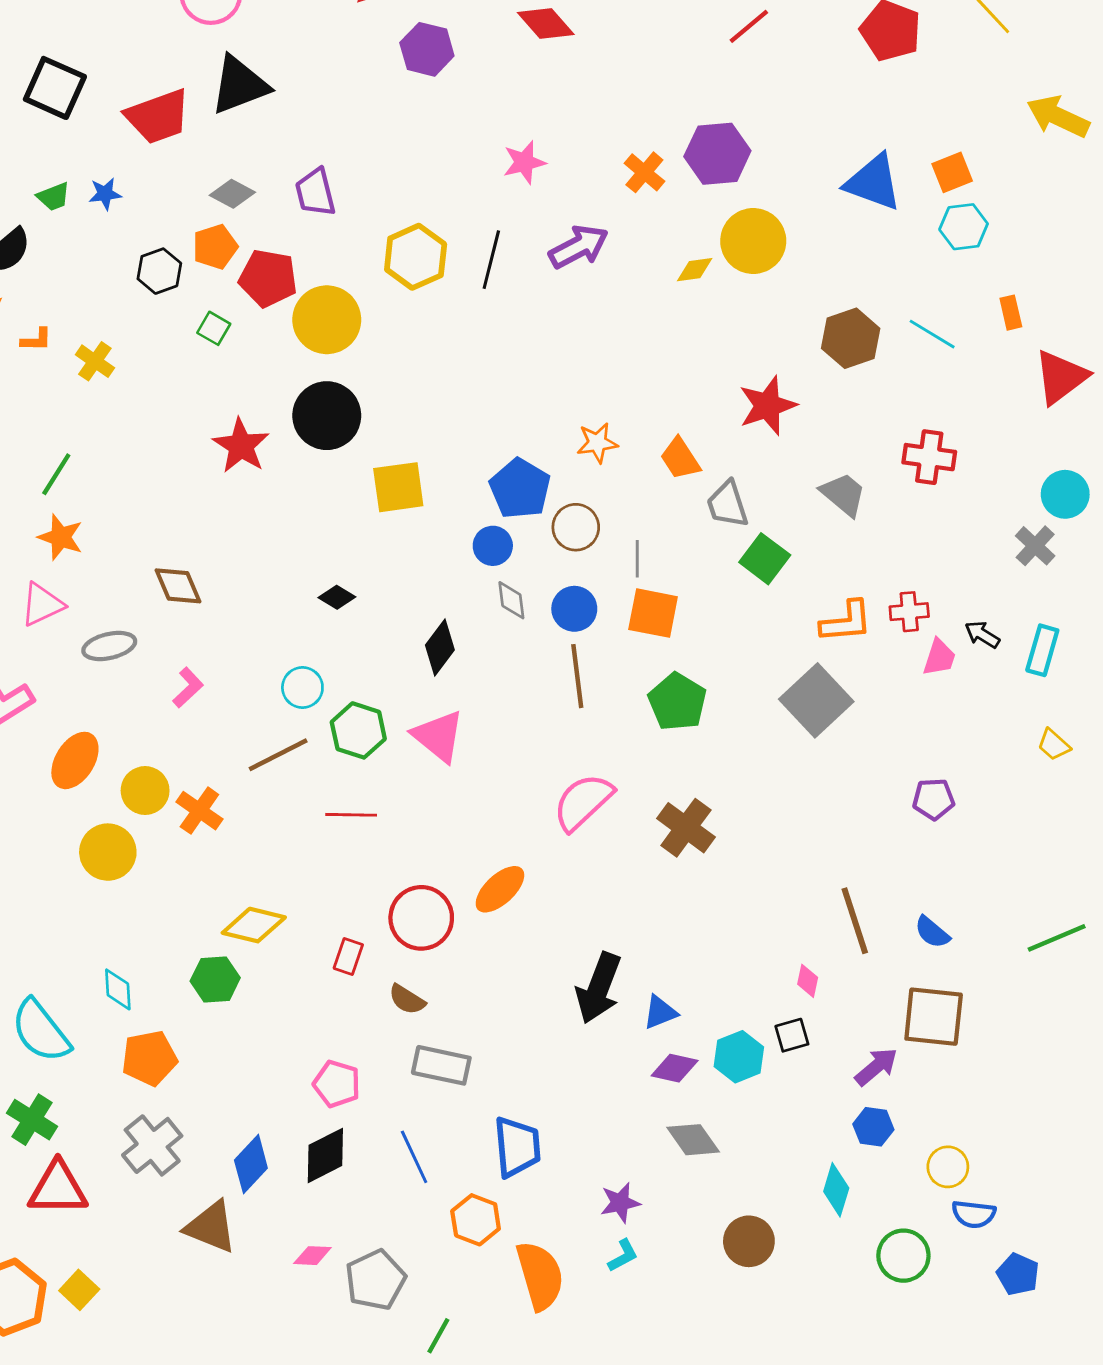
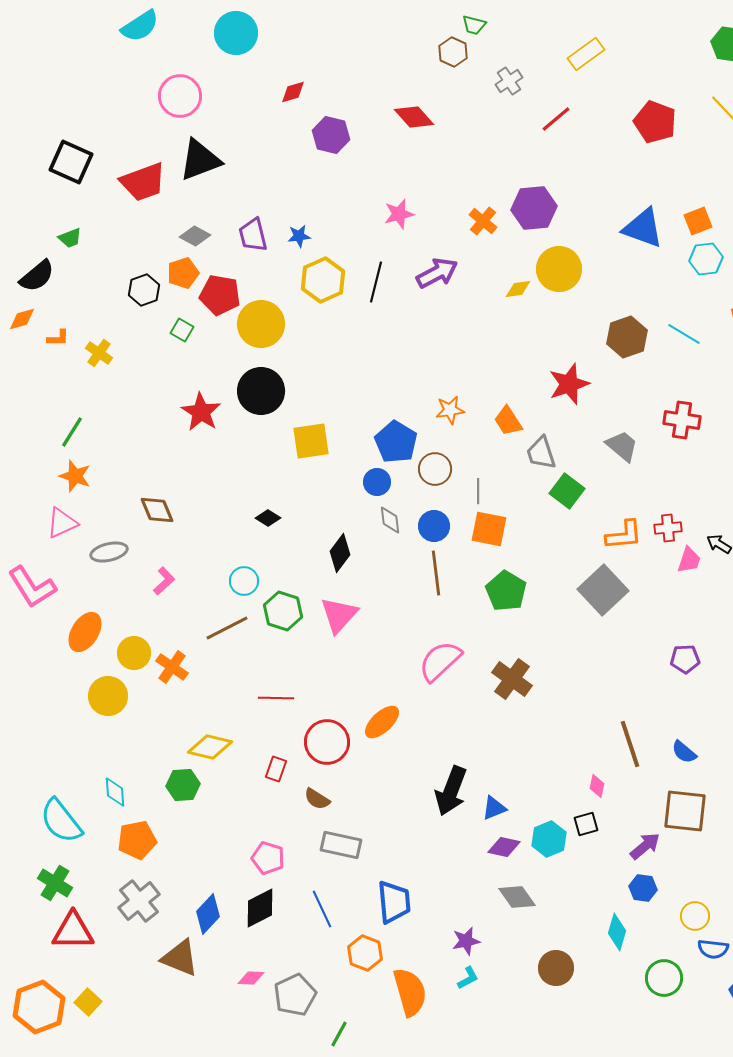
blue star: (105, 194) -> (299, 236), moved
pink triangle: (438, 736) -> (339, 615), turned 33
red line: (351, 815) -> (276, 698), moved

